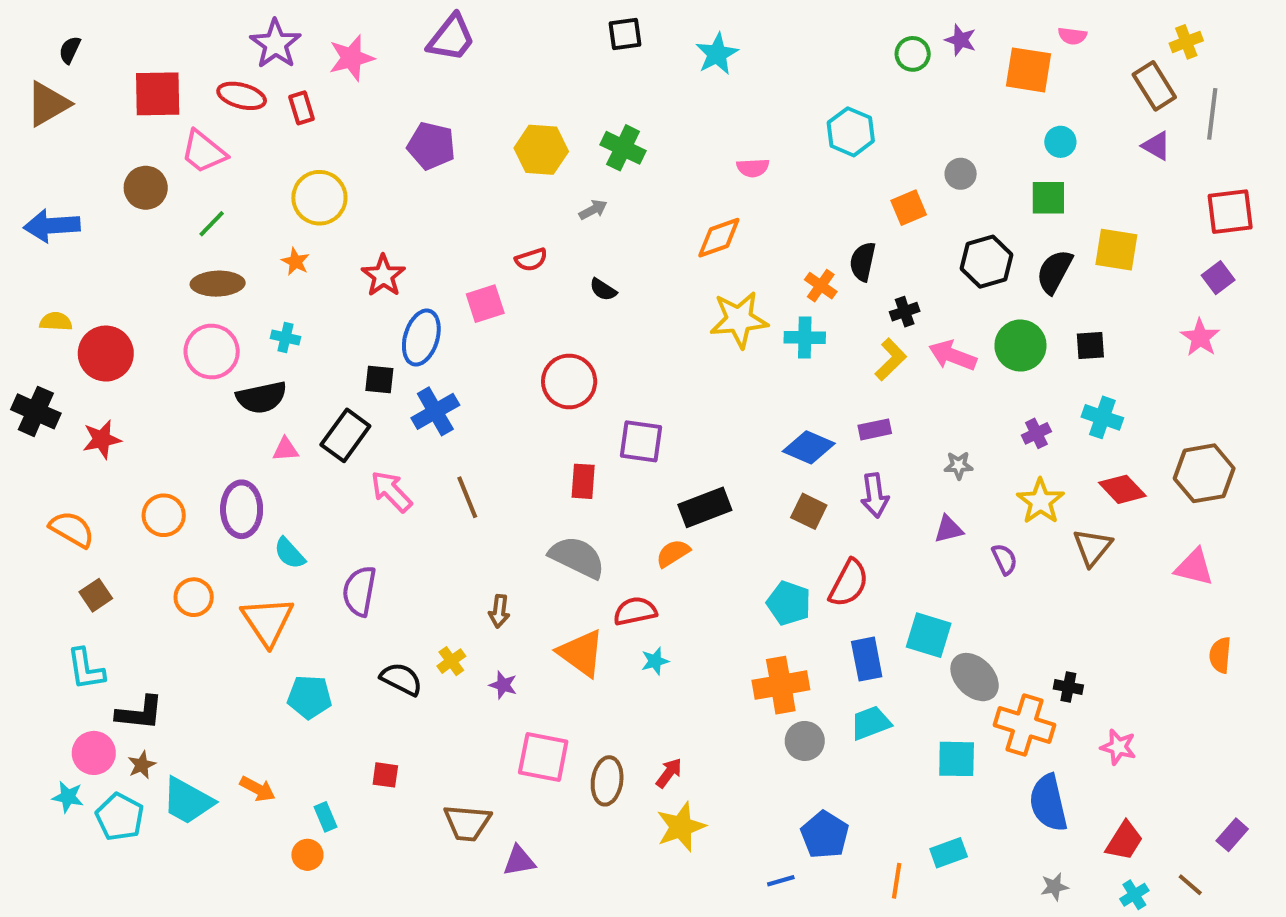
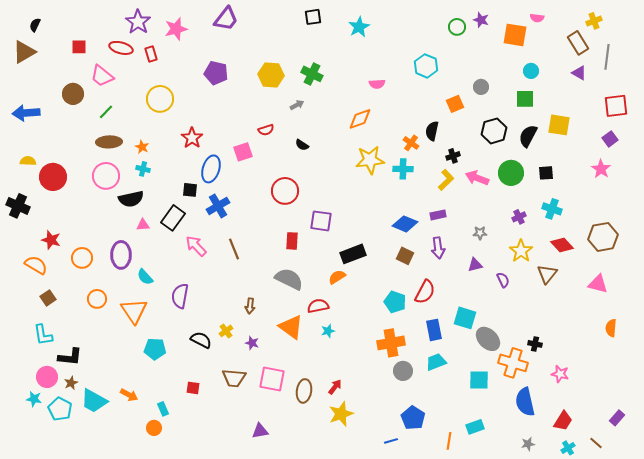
red square: (158, 94) -> (79, 47), size x0.6
orange star: (295, 262) -> (142, 147), moved
red star: (102, 439) -> (51, 240), moved, turned 30
brown trapezoid: (467, 823) -> (234, 378), moved

